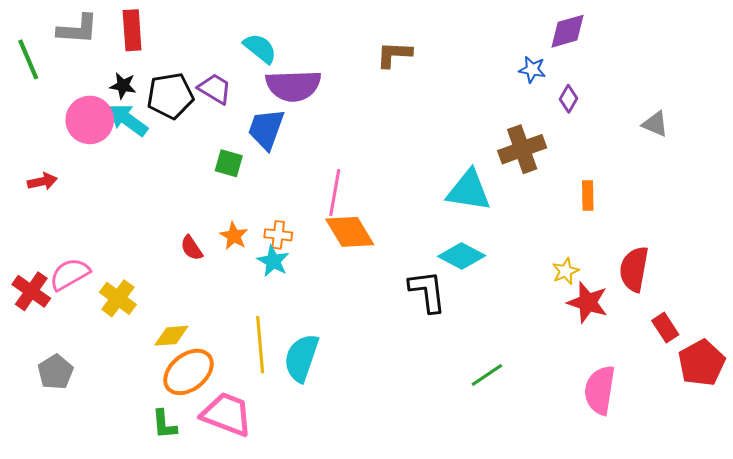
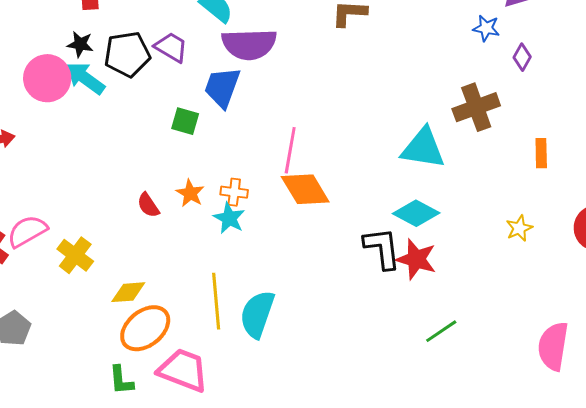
red star: (588, 302) -> (416, 259), moved

